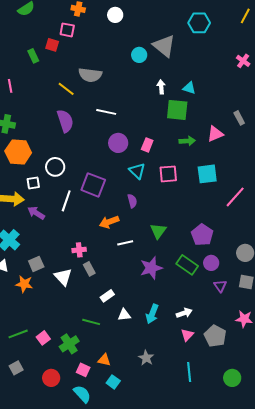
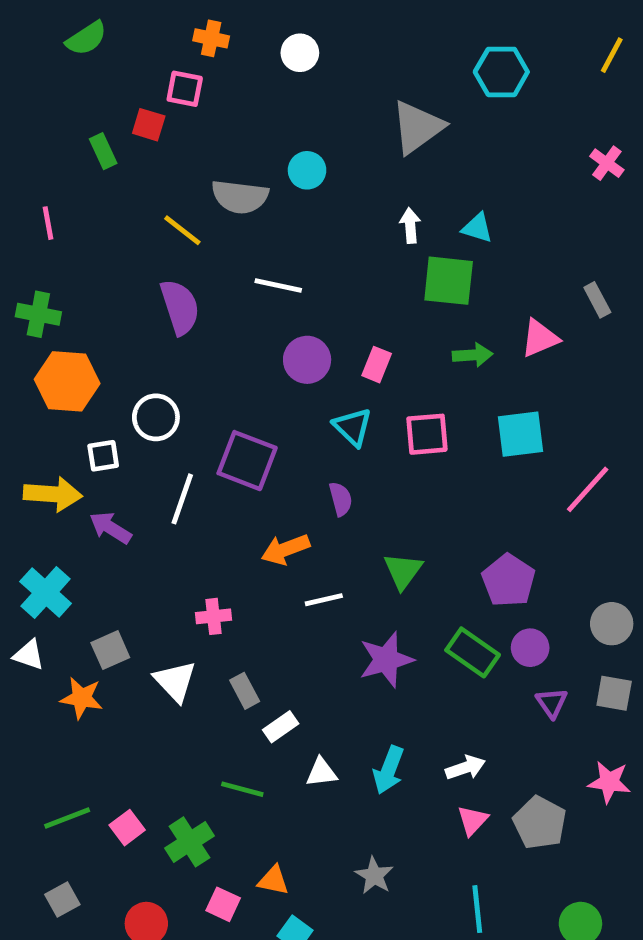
gray triangle: (164, 46) -> (417, 127), turned 45
cyan circle: (139, 55) -> (307, 170), moved
gray rectangle: (89, 269) -> (245, 691), moved

